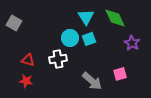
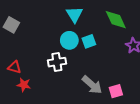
cyan triangle: (86, 17) -> (74, 14), moved
red triangle: (28, 60) -> (14, 67), moved
pink square: (120, 74) -> (116, 91), moved

